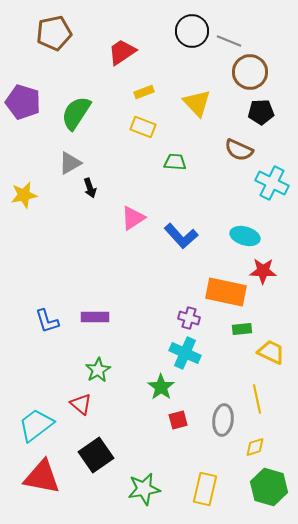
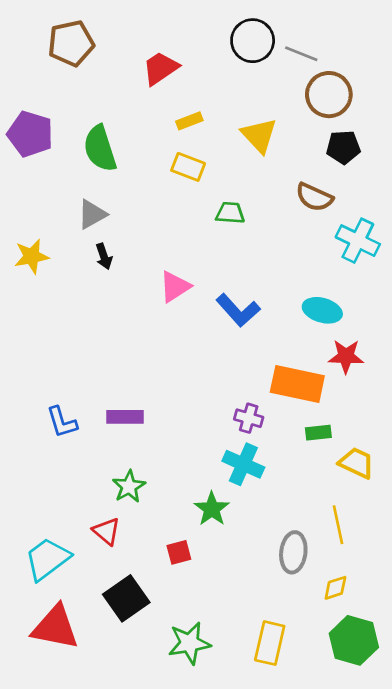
green semicircle: (76, 113) -> (100, 149), turned -51
black arrow: (90, 188) -> (104, 256), moved
red square: (178, 420) -> (179, 552), moved

